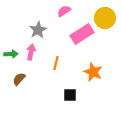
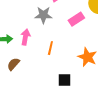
gray star: (38, 30) -> (43, 15), moved, turned 30
pink rectangle: (82, 34) -> (76, 19), size x0.7

